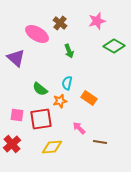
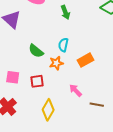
orange rectangle: (89, 98) -> (86, 60), turned -63
red square: (41, 119) -> (37, 81), size x0.6
yellow diamond: (52, 147) -> (48, 110), turned -55

